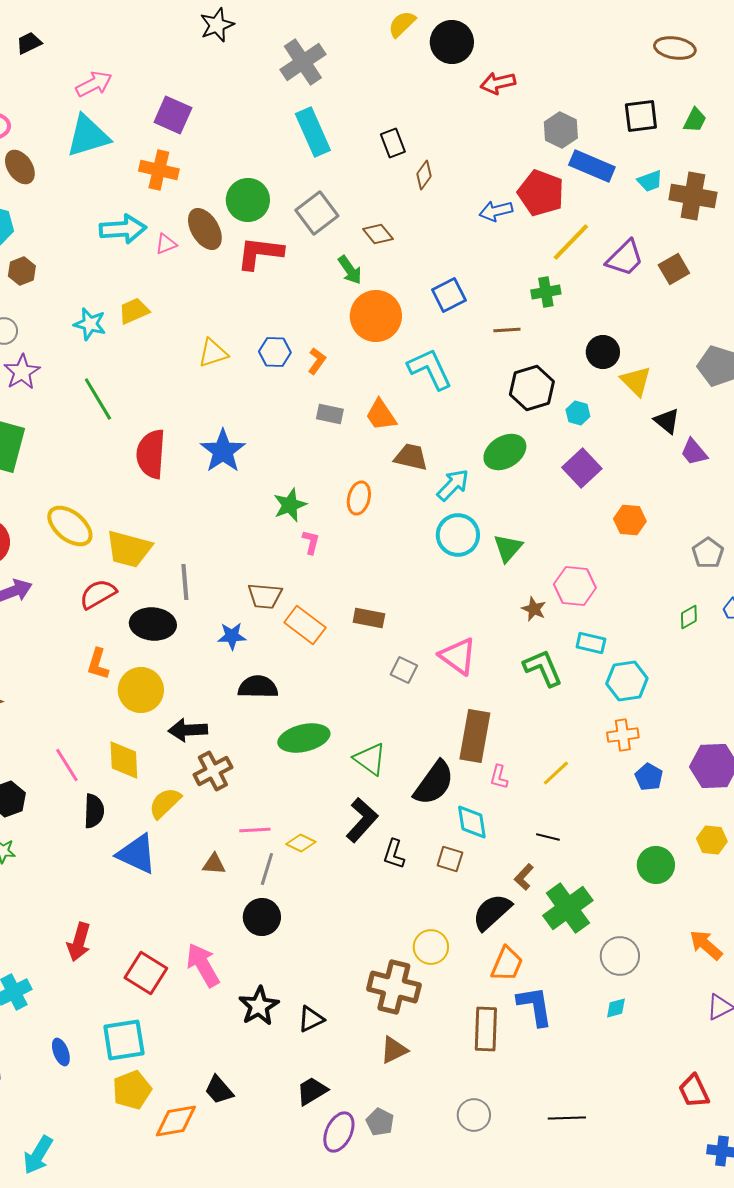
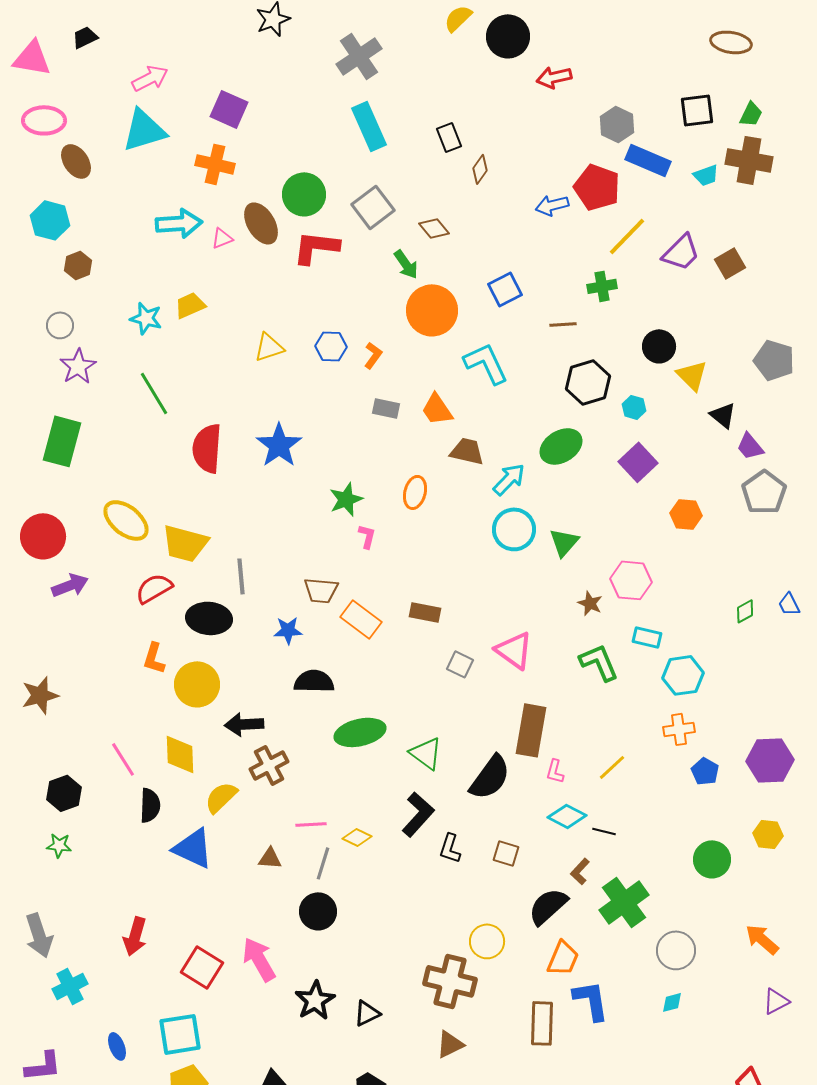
brown cross: (693, 196) -> (749, 160), moved
gray pentagon: (708, 553) -> (764, 492), moved, size x1.4
cyan diamond: (472, 822) -> (567, 816), moved, turned -54

